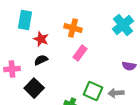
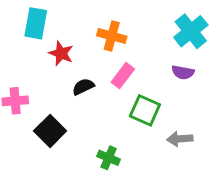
black semicircle: (41, 60) -> (83, 87), moved
purple semicircle: (129, 66) -> (183, 72), moved
green square: (93, 91) -> (145, 110), moved

